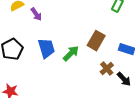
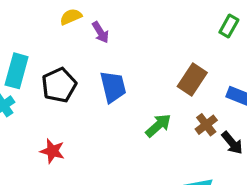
green arrow: (71, 53) -> (158, 125), moved

